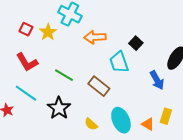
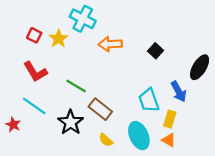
cyan trapezoid: (119, 62) -> (149, 100), moved
brown rectangle: (99, 86) -> (100, 109), moved
yellow rectangle: (166, 116) -> (170, 119), moved

